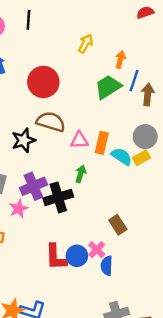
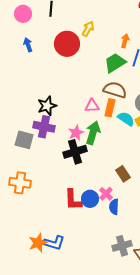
yellow arrow: (86, 43) -> (88, 29), moved
red circle: (43, 82) -> (67, 44), moved
brown semicircle: (51, 122) -> (115, 90), moved
green arrow: (81, 174) -> (93, 133), size x1.6
purple cross: (33, 186) -> (44, 127), moved, turned 35
pink star: (19, 209) -> (76, 133), moved

